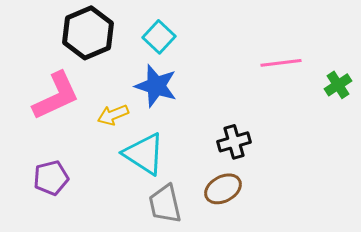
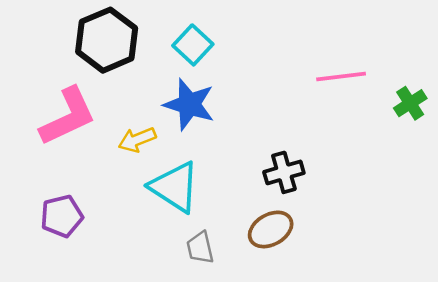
gray trapezoid: (165, 204) -> (200, 248), size x0.7

